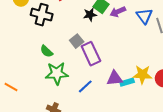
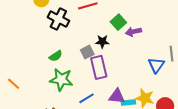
black star: (90, 15) -> (102, 42), moved
blue triangle: (144, 16) -> (156, 65), moved
green semicircle: (46, 51) -> (56, 56), turned -88

